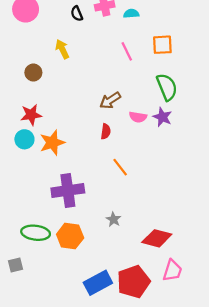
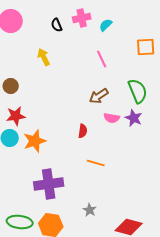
cyan semicircle: (131, 14) -> (106, 25), turned -40
orange square: (162, 45) -> (146, 47), moved
brown circle: (33, 73) -> (11, 86), moved
brown arrow: (110, 100) -> (99, 96), moved
orange line: (120, 167) -> (96, 163), turned -36

